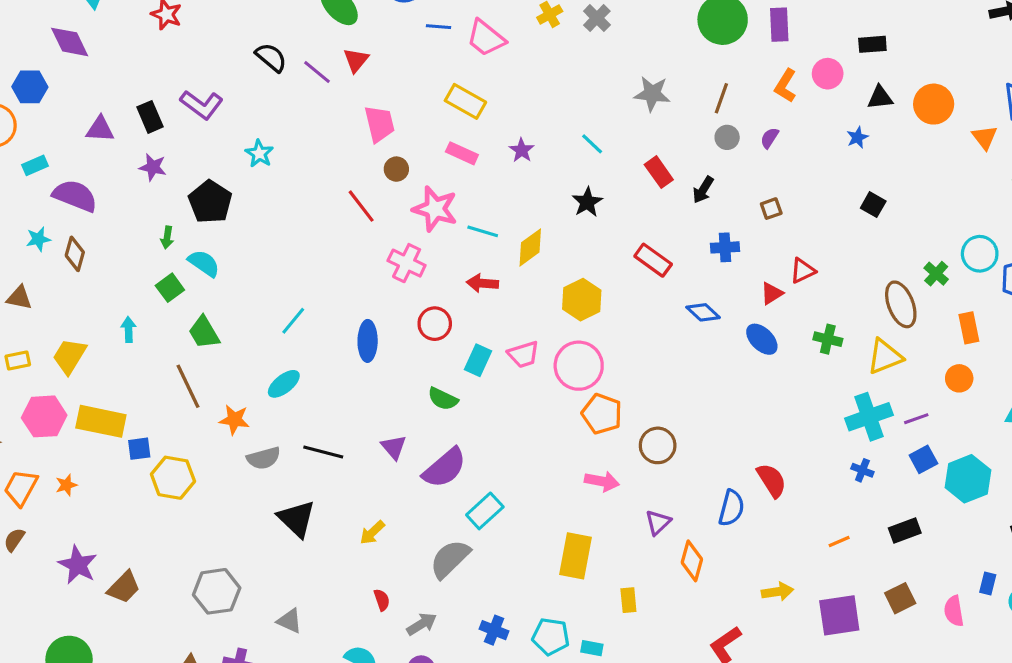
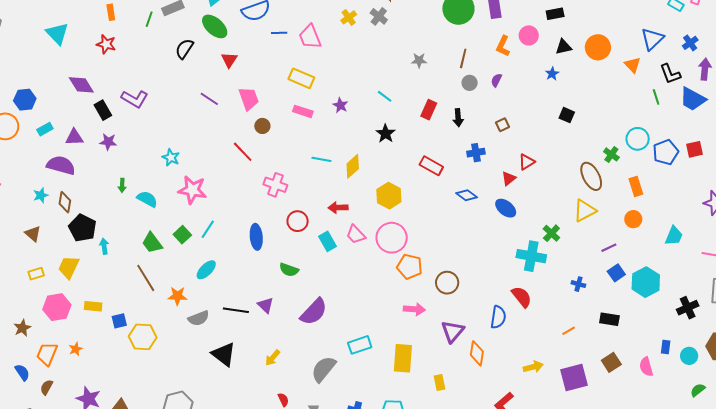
pink trapezoid: (486, 38) -> (310, 37), turned 36
purple diamond: (70, 42) -> (81, 85), moved
black semicircle: (271, 57) -> (184, 49), moved, turned -90
purple line: (317, 72) -> (209, 99), moved
gray star: (652, 94) -> (419, 60), size x0.7
purple triangle: (100, 129) -> (74, 137), moved
cyan star: (259, 154) -> (171, 158), moved
cyan rectangle: (35, 165) -> (45, 129), moved
red rectangle: (659, 172) -> (429, 110), turned 66
black arrow: (703, 190) -> (458, 118), turned -30
black pentagon: (210, 202) -> (82, 228), moved
pink star: (435, 209) -> (192, 190), moved
red arrow: (482, 283) -> (338, 208), moved
green square: (170, 288) -> (182, 235), moved
brown triangle: (19, 298) -> (33, 234), turned 36
green cross: (828, 339) -> (551, 233), moved, turned 36
pink trapezoid: (523, 354) -> (356, 234), turned 70
cyan rectangle: (478, 360) -> (327, 241), turned -48
green semicircle: (443, 399) -> (289, 270), moved
cyan cross: (869, 417) -> (531, 256), moved, turned 36
yellow rectangle: (101, 421) -> (93, 306), size x0.6
purple triangle: (394, 447) -> (265, 305), moved
cyan rectangle: (485, 511) -> (360, 345), moved, turned 30
purple triangle: (658, 522) -> (453, 331), size x1.4
black rectangle: (905, 531) -> (609, 319), turned 36

